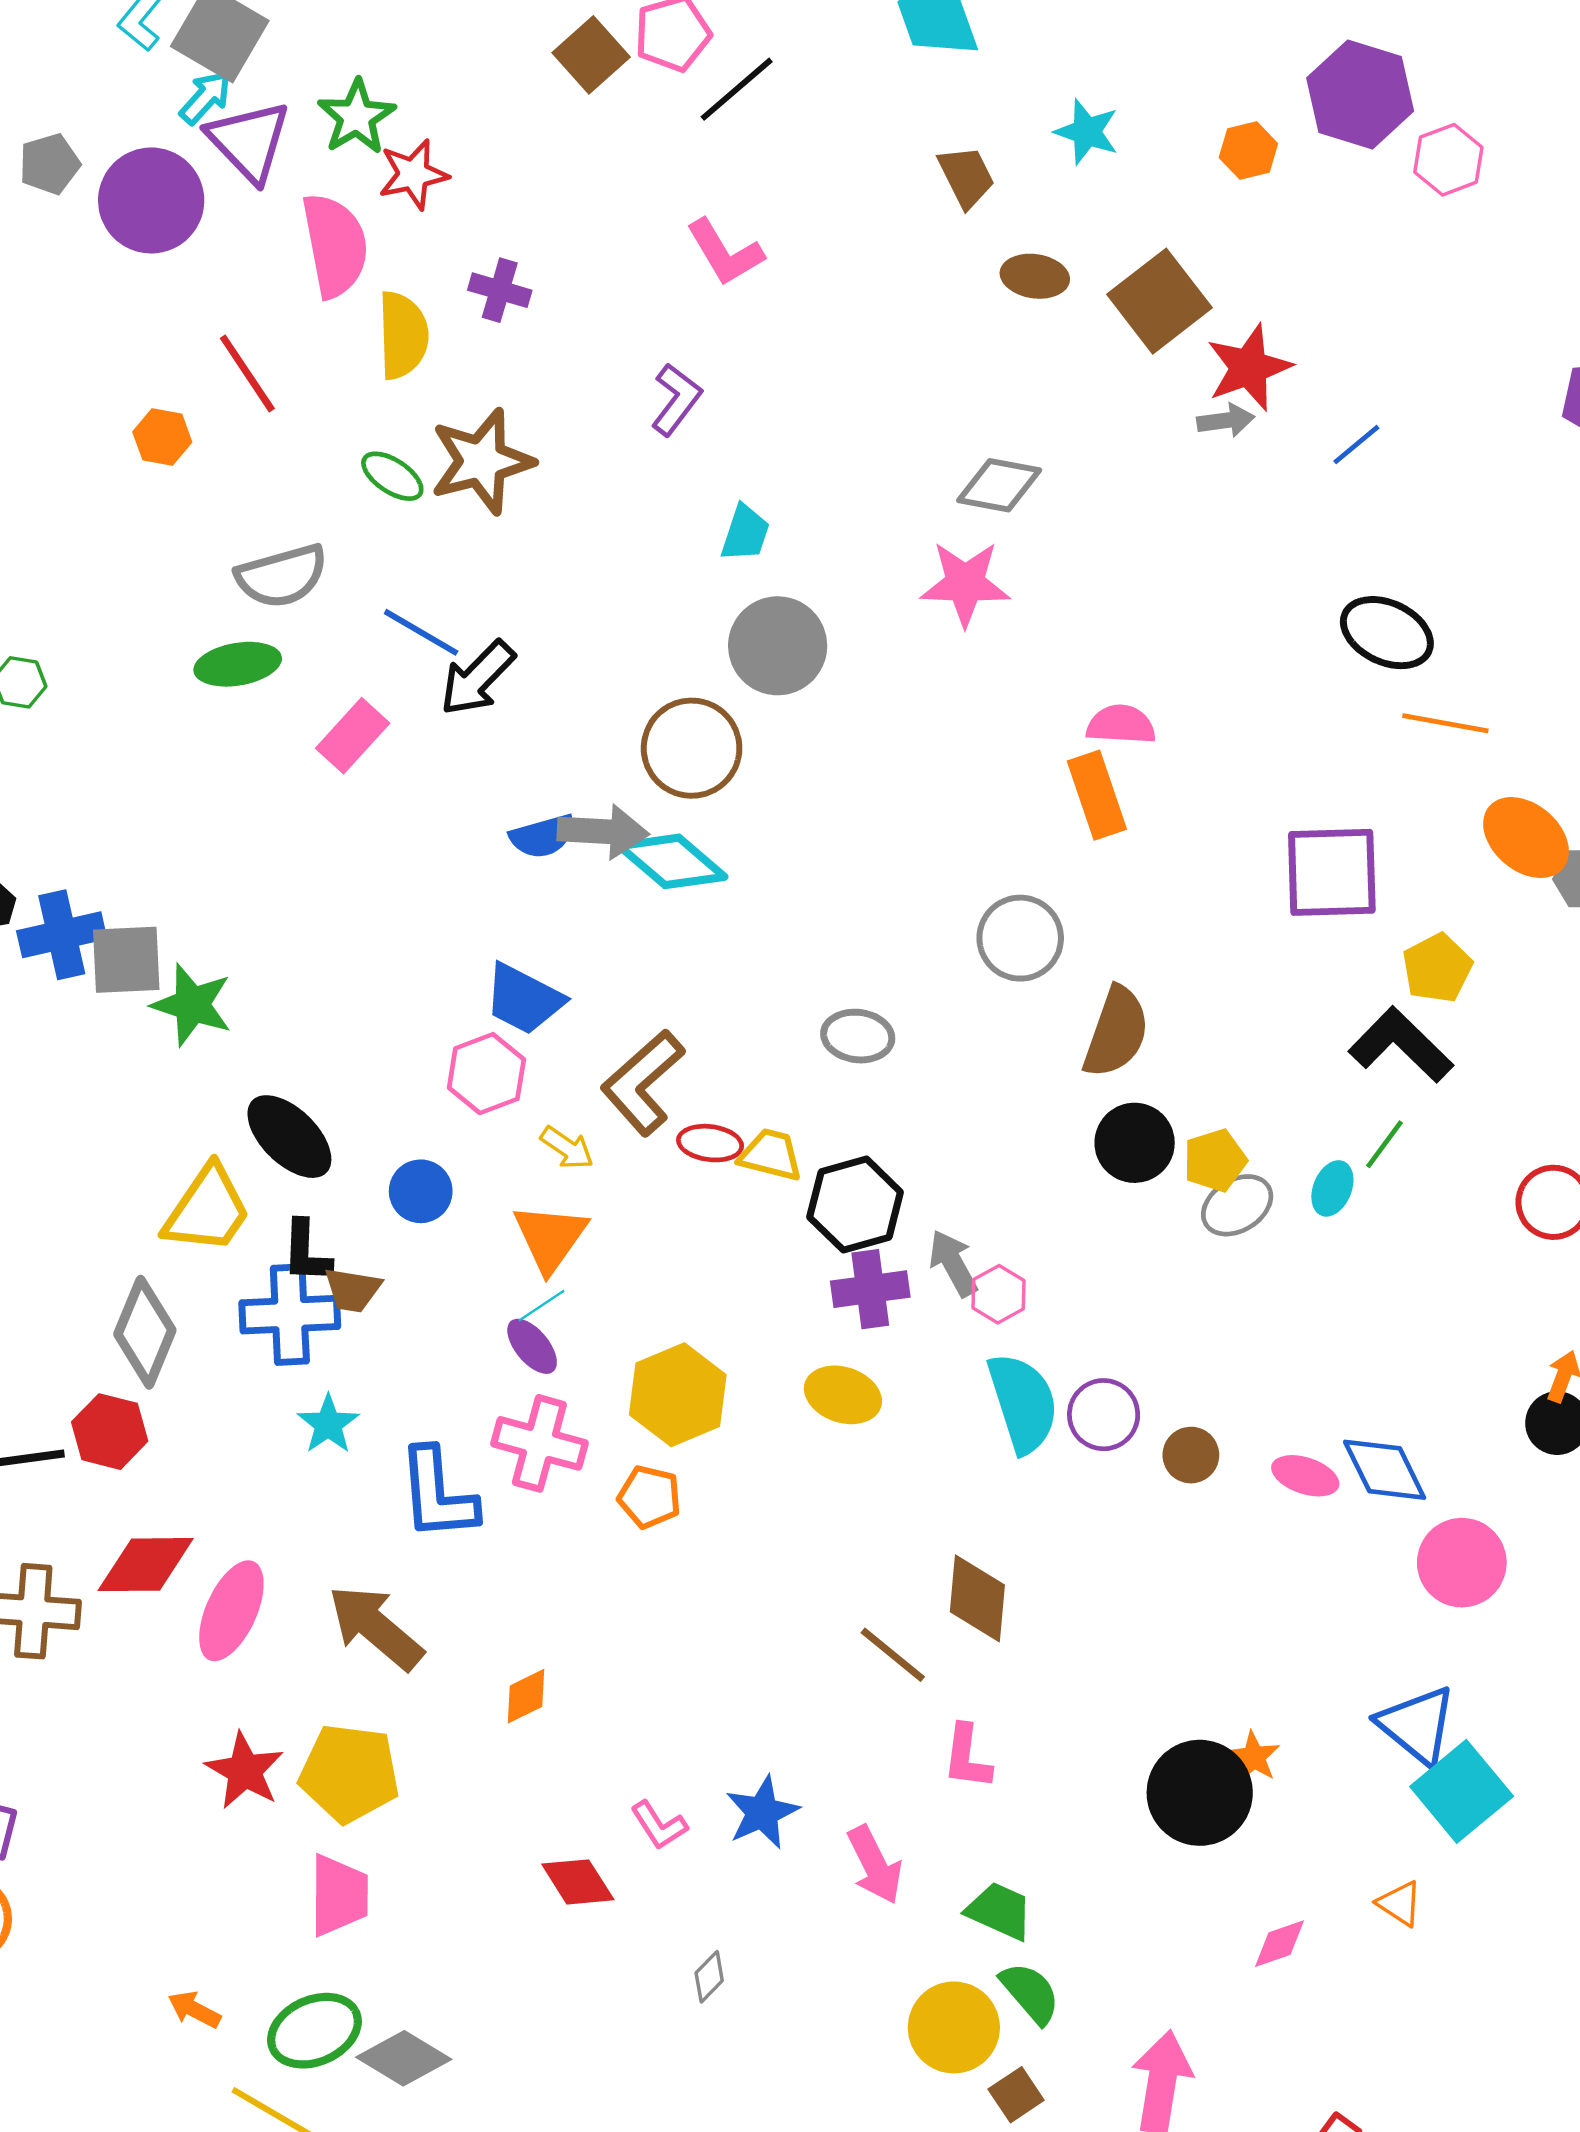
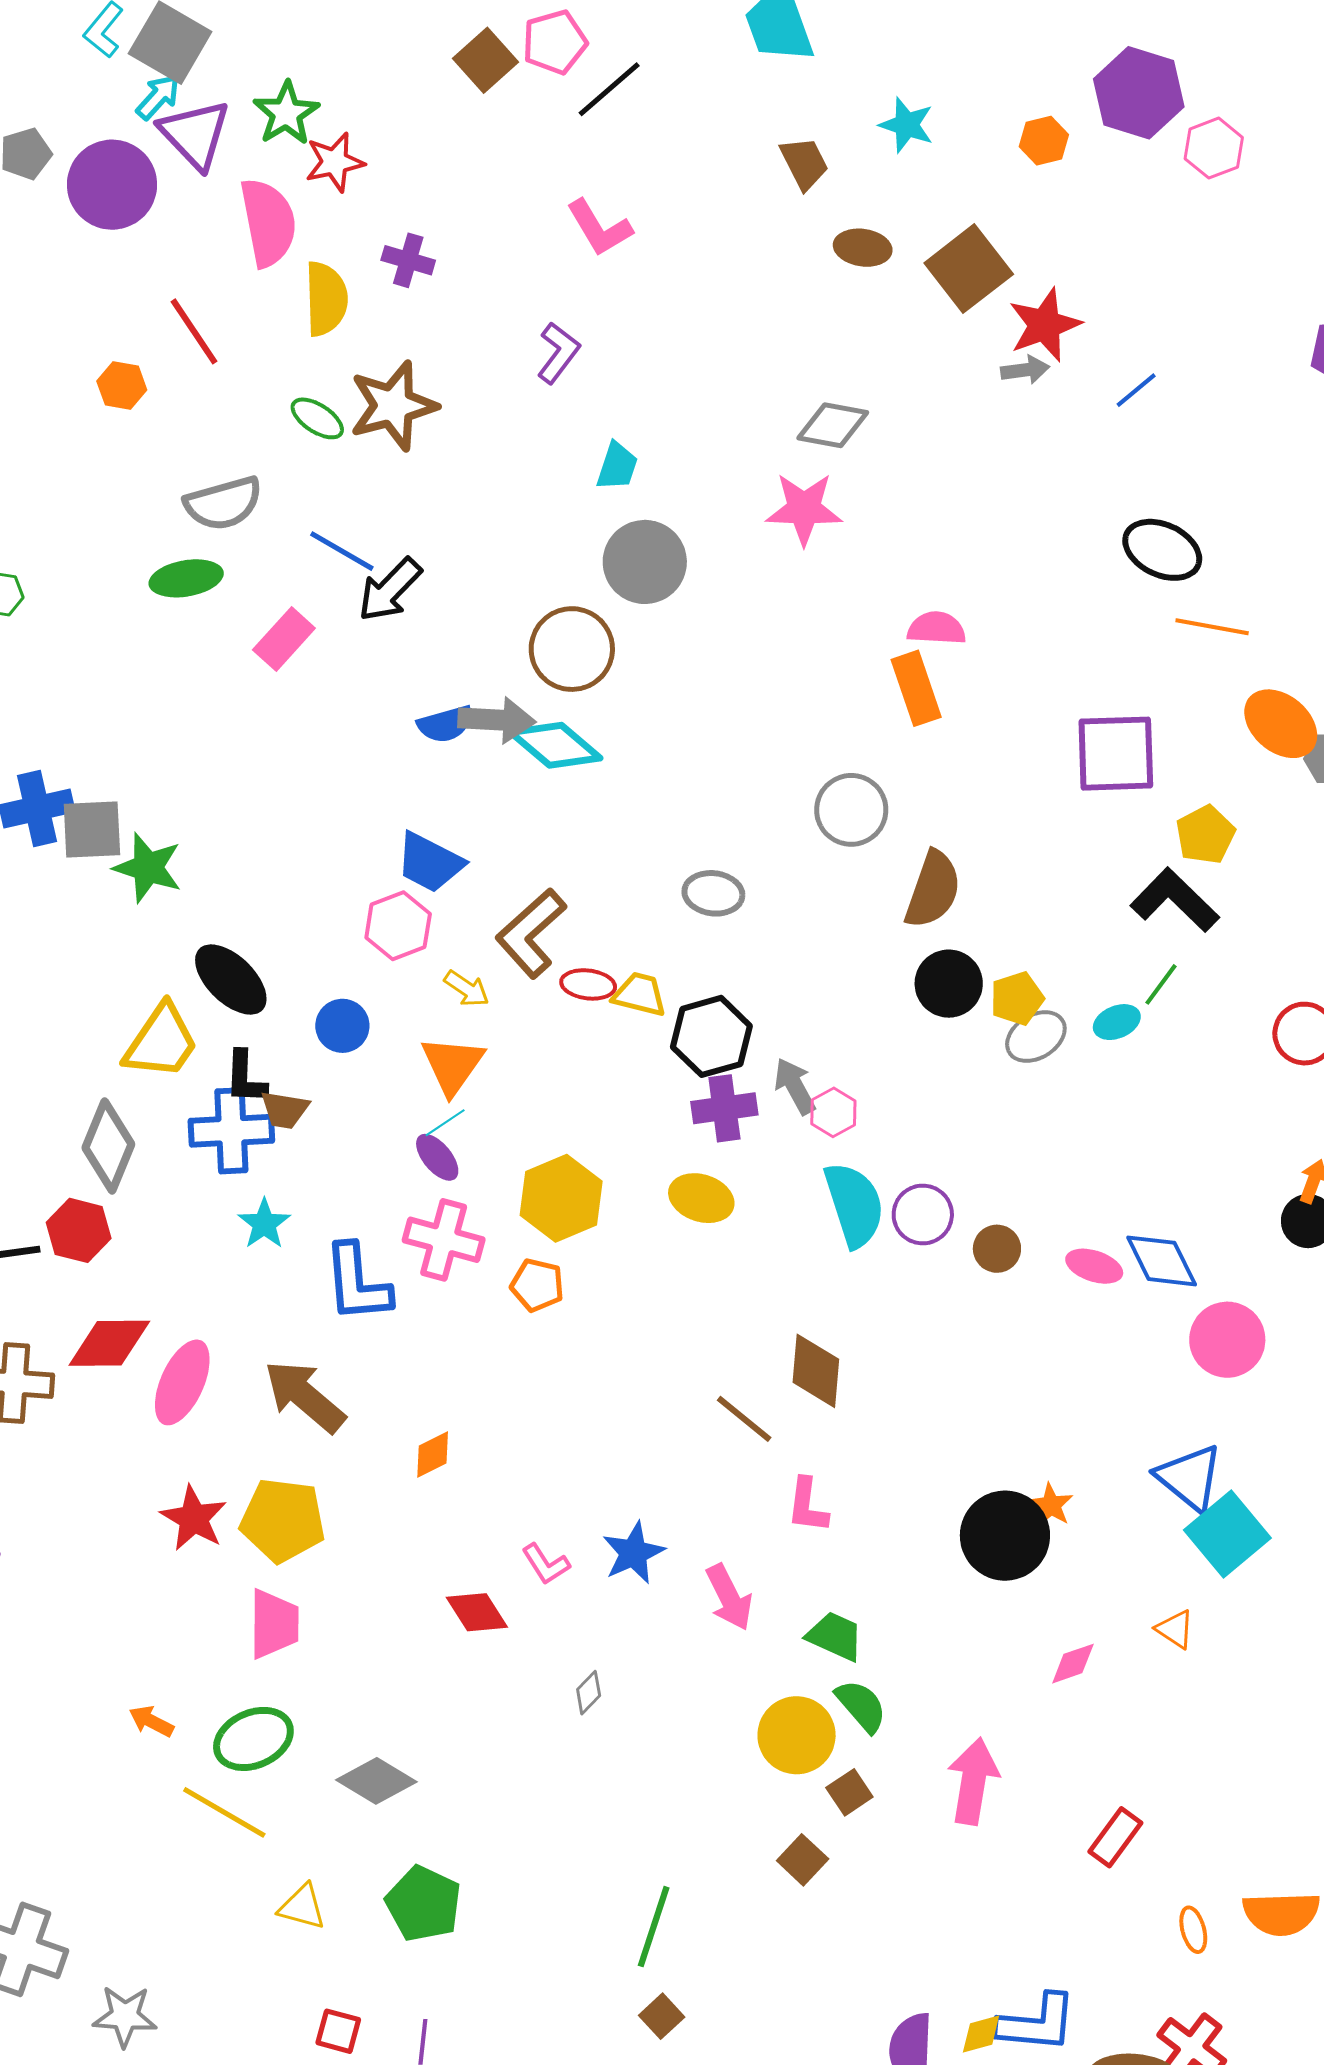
cyan ellipse: (1332, 1188) -> (1117, 1022), turned 45
gray diamond: (404, 2058) -> (376, 1781), moved

